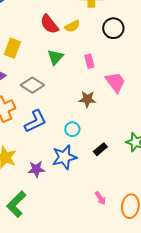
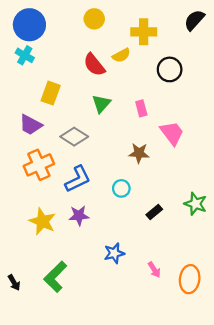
yellow semicircle: (72, 26) -> (121, 55), moved
blue star: (64, 157) -> (114, 253), moved, size x0.7
purple star: (36, 169) -> (79, 216), moved

